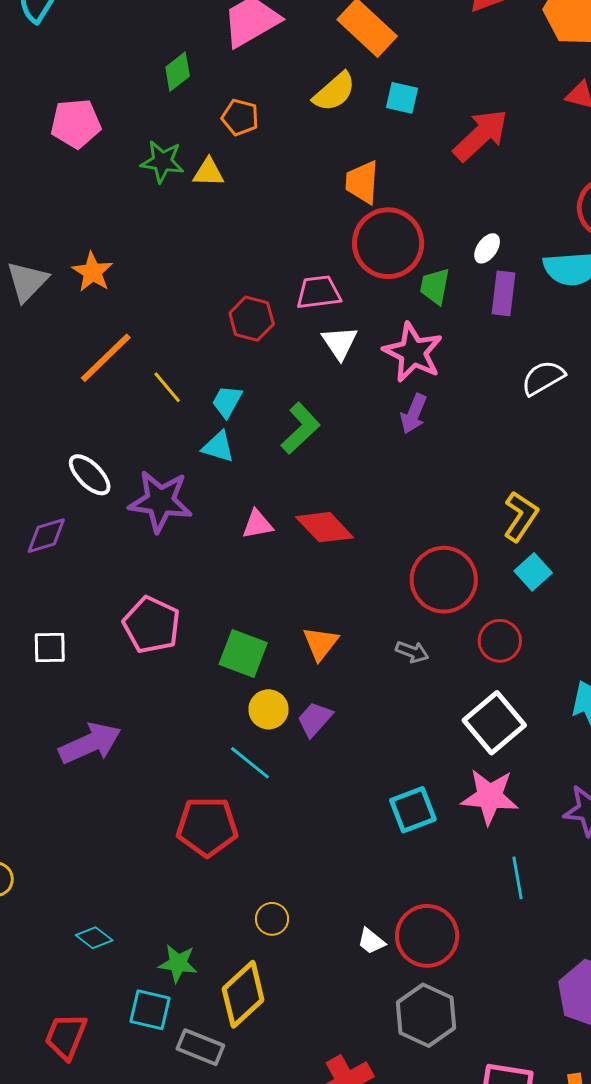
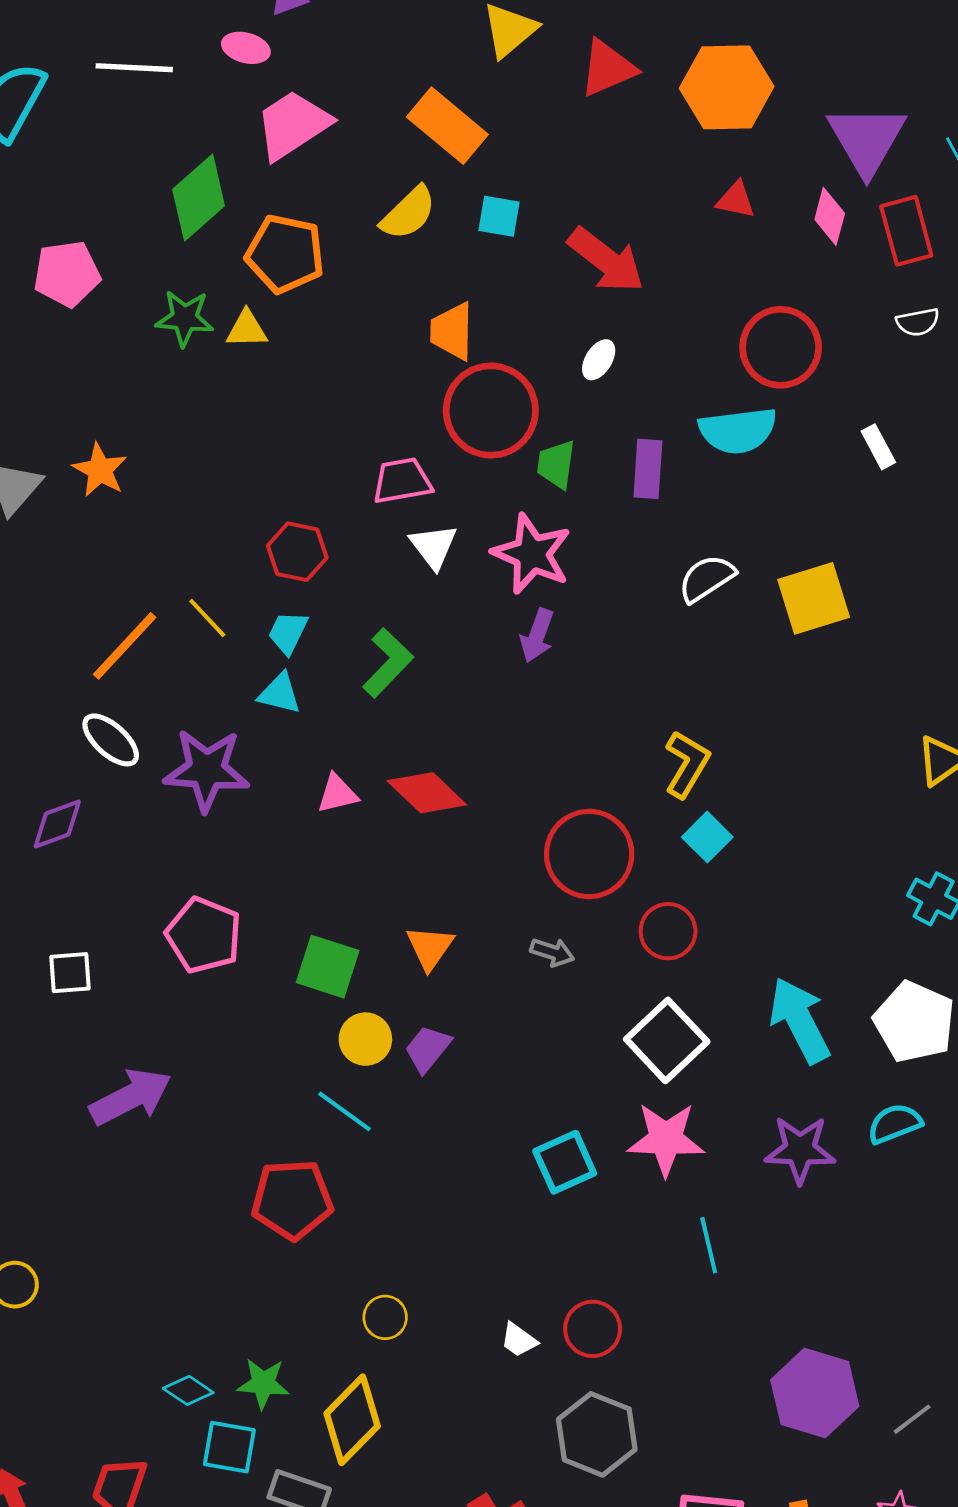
green diamond: (178, 72) -> (199, 198), size x1.6
orange pentagon: (240, 117) -> (285, 254), size x1.6
red arrow: (481, 135) -> (606, 260), turned 84
white ellipse: (487, 248) -> (599, 360), moved
red hexagon: (252, 319) -> (297, 552), moved
orange line: (106, 358) -> (125, 646), moved
red circle: (427, 936) -> (593, 1329), size x0.7
cyan diamond: (94, 938) -> (188, 1390), moved

